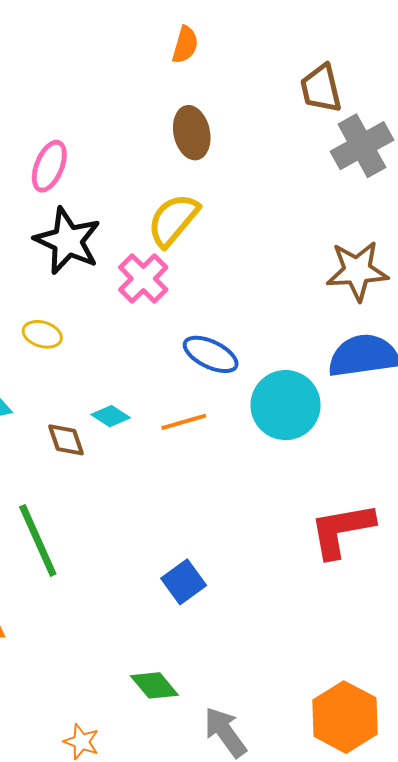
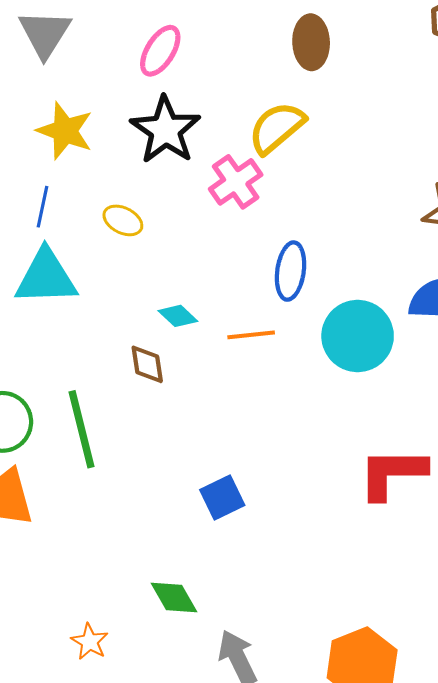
blue ellipse: (211, 354) -> (291, 271), turned 62
brown diamond: (66, 440) -> (147, 364), moved

